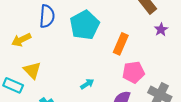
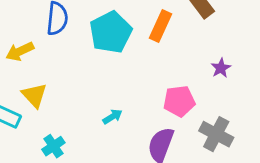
purple star: (161, 30) -> (221, 68), moved
orange rectangle: (121, 44) -> (161, 26), moved

